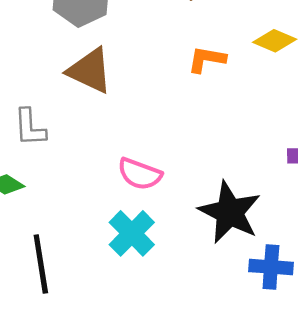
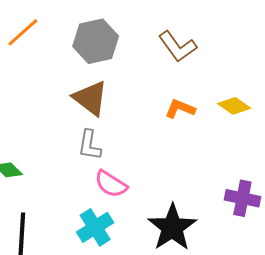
gray L-shape: (30, 127) -> (89, 145), moved

